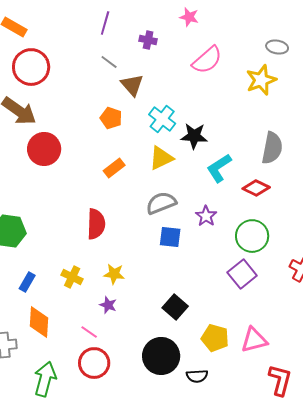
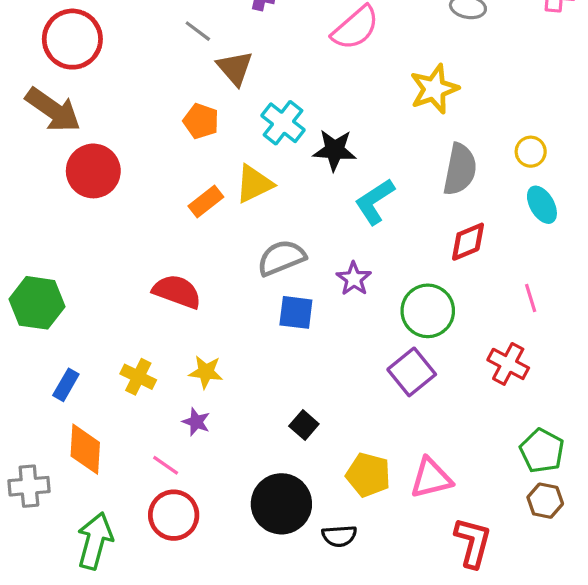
yellow star: (261, 80) -> (434, 89), moved
yellow triangle: (161, 158) -> (254, 184), moved
red diamond: (256, 188) -> (468, 242), moved, turned -48
red semicircle: (96, 224) -> (177, 292), turned -72
black square: (175, 307) -> (304, 425), size x0.7

